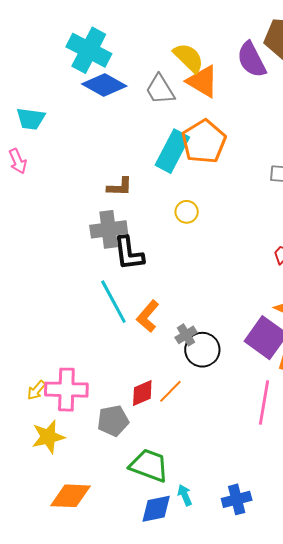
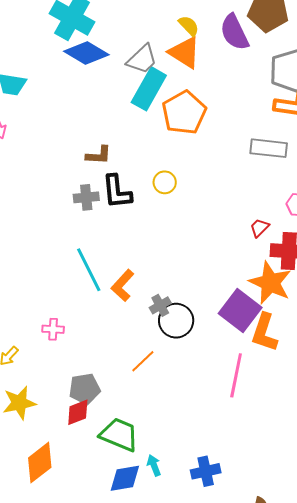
yellow semicircle: (189, 58) -> (189, 26), moved, size x0.7
gray trapezoid: (160, 90) -> (142, 59), turned -104
cyan rectangle: (172, 151) -> (149, 89), moved
gray cross: (109, 229) -> (86, 197), size x0.7
black L-shape: (129, 253) -> (117, 192), moved
pink cross: (66, 390) -> (53, 329), moved, size x0.5
red diamond: (142, 393) -> (78, 412), moved
orange diamond: (71, 496) -> (40, 463), turned -42

